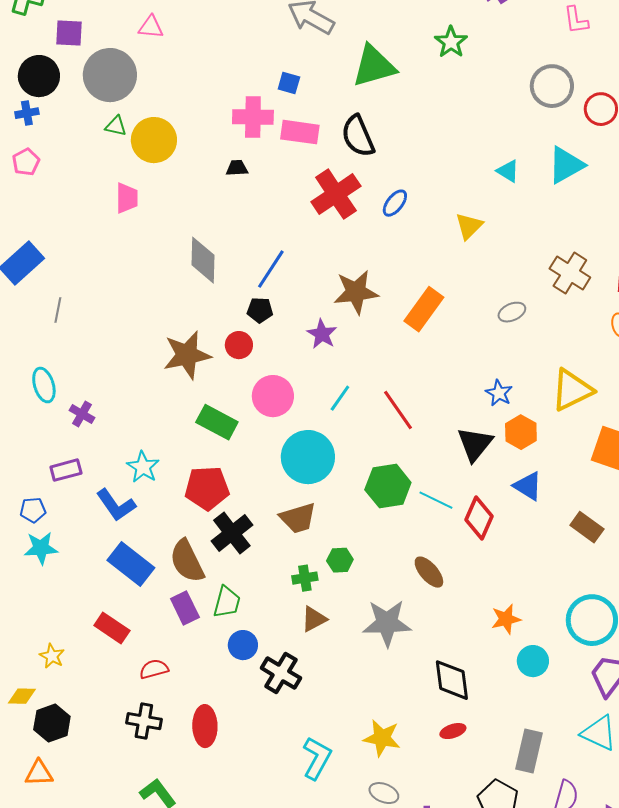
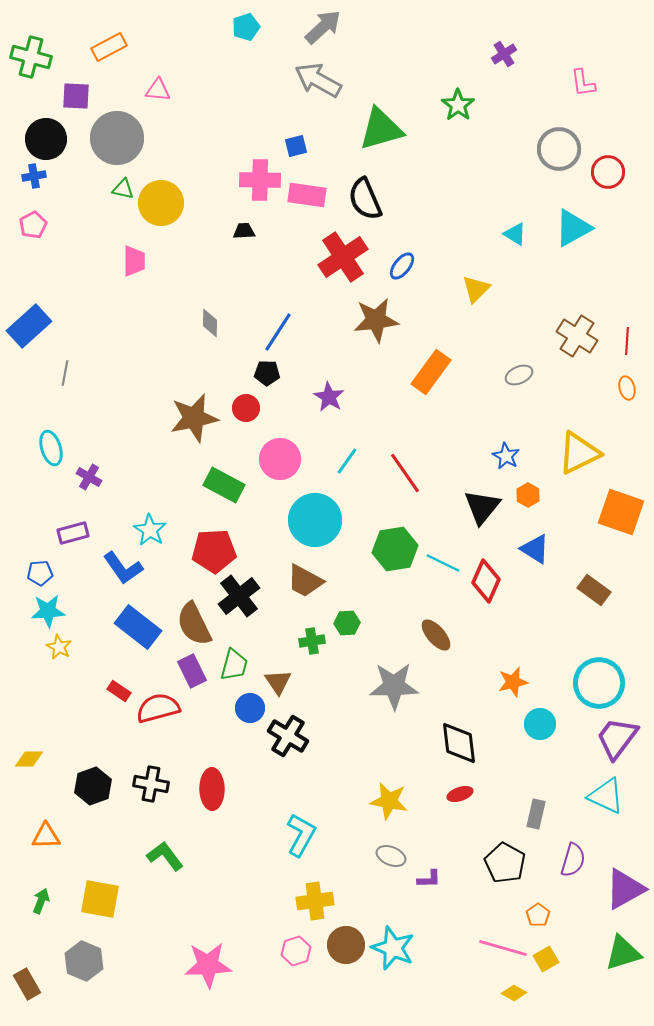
blue square: (289, 83) -> (296, 146), turned -30
gray diamond: (203, 260) -> (210, 323), size x0.6
brown star: (356, 292) -> (376, 320), moved
orange hexagon: (521, 432) -> (528, 495), size x0.7
brown trapezoid: (298, 518) -> (305, 581), turned 45
brown triangle: (314, 619) -> (278, 682), moved, turned -36
red rectangle: (112, 628) -> (119, 691), size x0.7
yellow star: (52, 656) -> (59, 647), moved
red semicircle: (154, 669) -> (158, 708), moved, size x1.5
black hexagon: (52, 723) -> (93, 786), moved
gray rectangle: (529, 751) -> (536, 814), size x0.7
cyan L-shape: (317, 758) -> (301, 835), moved

